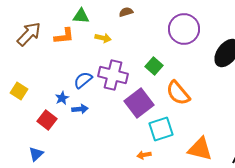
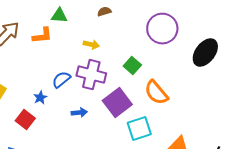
yellow arrow: (103, 38) -> (91, 45), moved
blue arrow: (80, 109) -> (79, 113), moved

